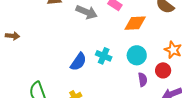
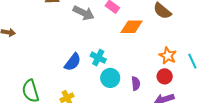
cyan circle: (137, 55) -> (110, 78), moved
red circle: (163, 70) -> (165, 76), moved

